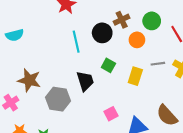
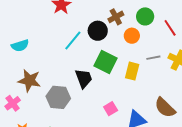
cyan semicircle: (15, 35) -> (20, 46), moved
cyan line: (76, 42) -> (73, 41), turned 55
green square: (108, 65) -> (105, 62), size x1.6

